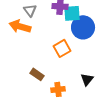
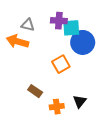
gray triangle: (30, 10) -> (28, 25), turned -40
black triangle: (87, 79) -> (80, 101), moved

